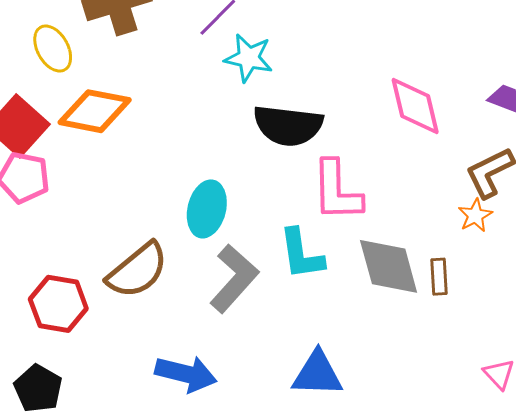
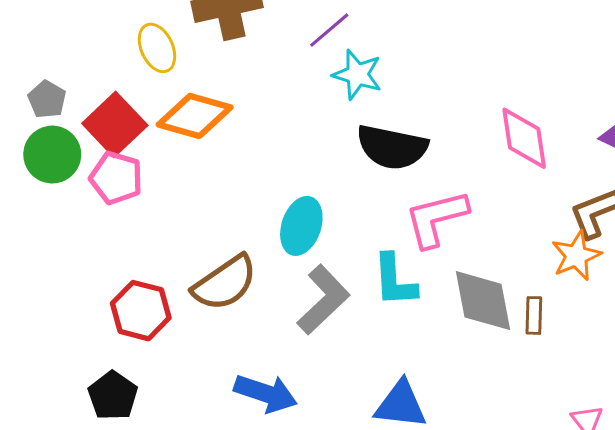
pink L-shape: (337, 191) -> (436, 218), turned 72
orange star: (475, 215) -> (576, 256), size x1.4

